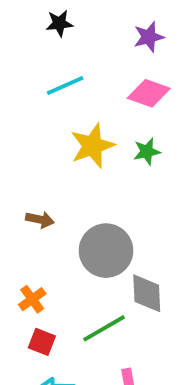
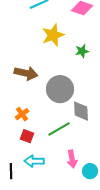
green star: (147, 152) -> (82, 51), moved
brown arrow: (40, 220) -> (26, 73), size x1.6

